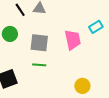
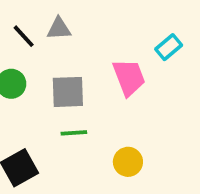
yellow circle: (82, 86) -> (128, 162), moved

